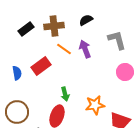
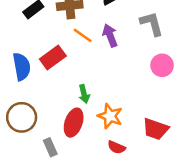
blue semicircle: (17, 73) -> (22, 67), size x1.5
orange star: (95, 105) -> (110, 116), moved, turned 30

